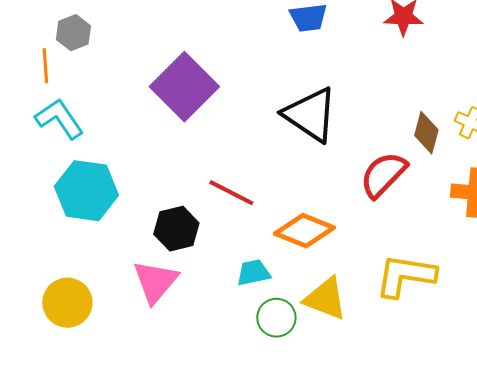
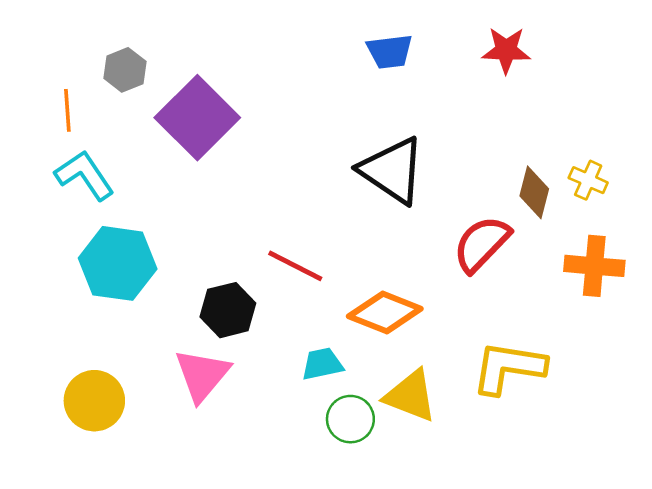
gray hexagon: (73, 33) -> (125, 70), moved
purple square: (184, 87) -> (197, 118), moved

